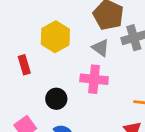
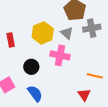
yellow hexagon: (55, 37) -> (43, 33), moved

